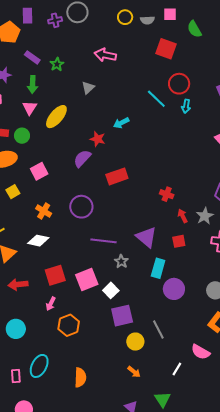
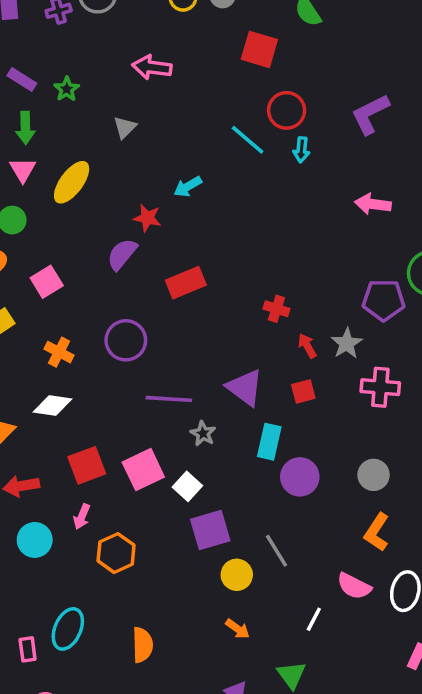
cyan circle: (16, 329) -> (35, 540), moved

